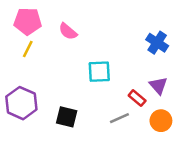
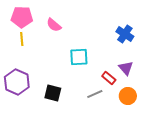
yellow line: (28, 49) -> (22, 39), turned -32

